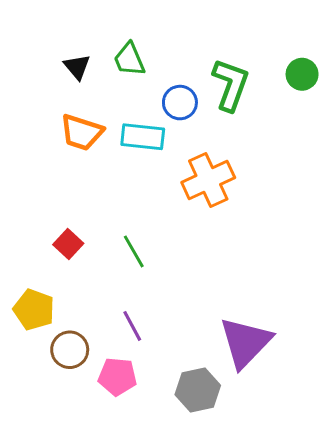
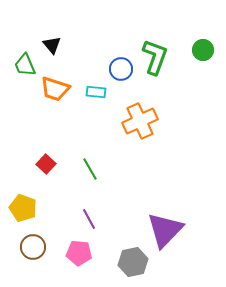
green trapezoid: (129, 59) -> (25, 65), moved
cyan rectangle: (143, 137) -> (96, 92), size x0.7
brown circle: (70, 350) -> (33, 247), moved

